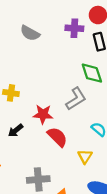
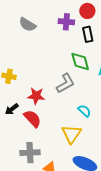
red semicircle: (57, 137) -> (32, 119), moved
yellow triangle: (85, 156) -> (71, 134), size x1.5

